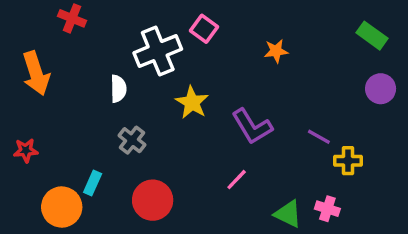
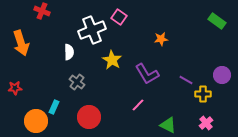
orange star: (276, 51) -> (161, 39), moved
purple circle: (381, 89) -> (222, 75), moved
pink cross: (327, 209) -> (206, 123), moved, turned 32

